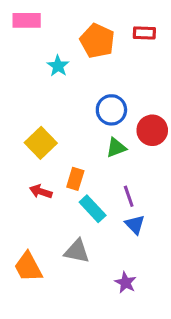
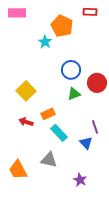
red rectangle: (144, 33) -> (90, 12), moved
cyan star: (58, 66) -> (45, 42), moved
orange rectangle: (75, 179) -> (48, 114), turned 48
purple line: (129, 196) -> (95, 127), moved

